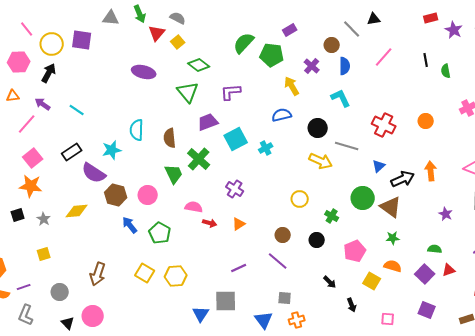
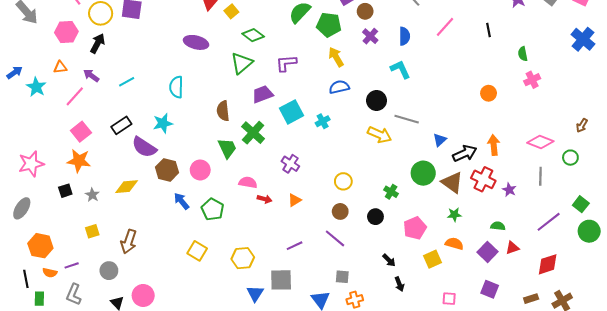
brown circle: (332, 45) -> (365, 11), moved
green semicircle: (446, 71) -> (523, 54), moved
yellow arrow: (292, 86) -> (336, 57), moved
green triangle: (188, 92) -> (242, 63), turned 30
cyan line: (77, 110) -> (127, 82), turned -63
red cross: (384, 125) -> (483, 179), moved
cyan semicircle: (137, 130) -> (176, 87), moved
yellow circle: (300, 199) -> (343, 181), moved
brown arrow: (98, 274) -> (129, 242), moved
yellow hexagon: (176, 276) -> (243, 258), moved
yellow square: (372, 281) -> (433, 259), turned 36
black arrow: (352, 305) -> (399, 284), moved

